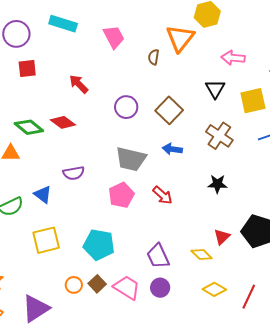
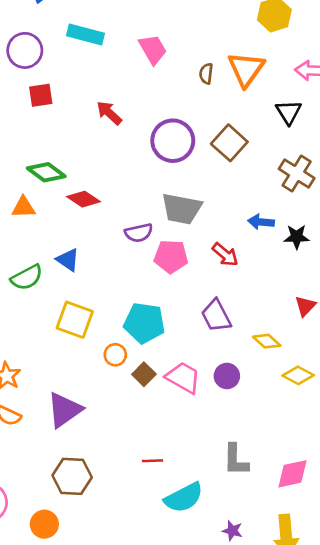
orange triangle: (180, 38) -> (246, 69), moved
purple circle: (126, 107) -> (173, 141), size x1.4
red diamond: (63, 122) -> (83, 199), moved
blue arrow: (172, 149) -> (261, 222), moved
purple semicircle: (74, 173) -> (139, 233), moved
pink pentagon: (121, 195) -> (171, 257), turned 30
yellow square: (46, 240) -> (75, 320), turned 36
yellow diamond: (202, 254) -> (267, 341), moved
purple trapezoid: (158, 256) -> (216, 316), moved
orange circle: (74, 285) -> (115, 355), moved

